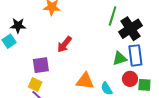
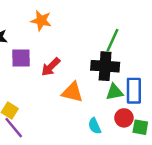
black cross: (130, 29) -> (105, 66), moved, turned 30
purple square: (41, 65) -> (21, 58), moved
orange triangle: (85, 81) -> (72, 92), moved

